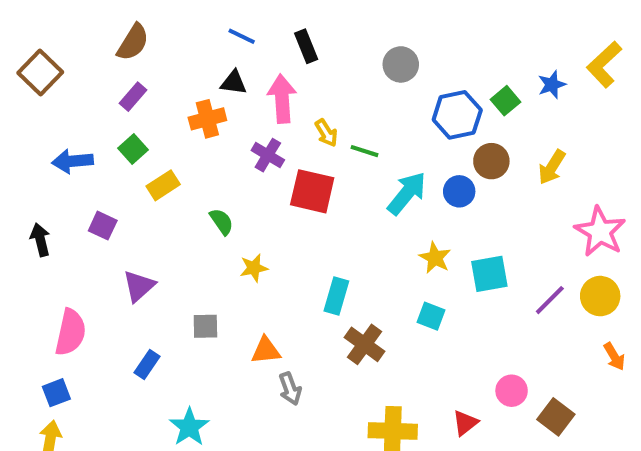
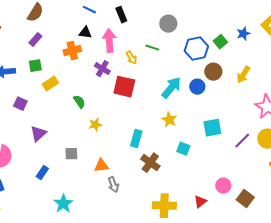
green square: (133, 149) -> (35, 66), turned 32
green line: (365, 151) -> (152, 48), moved
yellow star: (435, 258) -> (169, 120), moved

